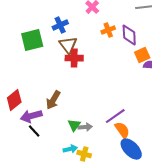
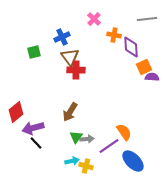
orange cross: (108, 30) -> (114, 35), moved, turned 32
green square: (32, 40) -> (34, 52), size x0.6
brown arrow: (53, 100) -> (70, 112), moved
purple line: (115, 116) -> (109, 146), moved
orange semicircle: (122, 130) -> (124, 132), moved

